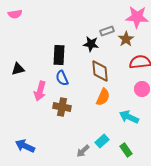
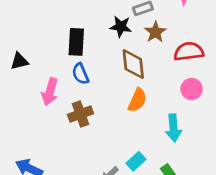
brown star: (126, 39) -> (155, 32), moved
brown cross: (62, 107) -> (80, 114), turned -30
cyan arrow: (129, 117) -> (173, 128), turned -120

